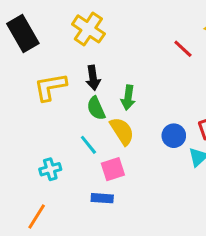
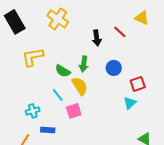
black arrow: (93, 78) -> (97, 38), moved
green semicircle: (96, 108) -> (63, 71), turned -35
blue circle: (174, 136) -> (114, 68), moved
blue rectangle: (102, 198) -> (48, 130), moved

